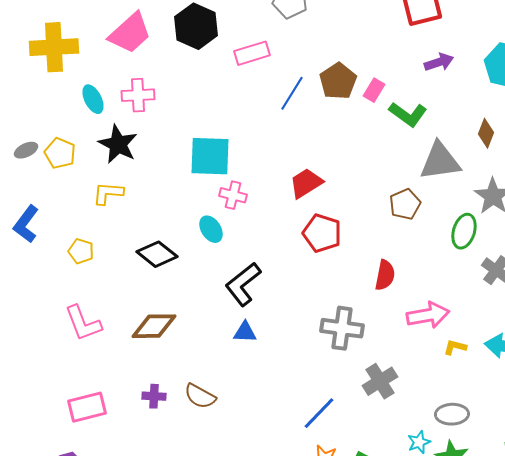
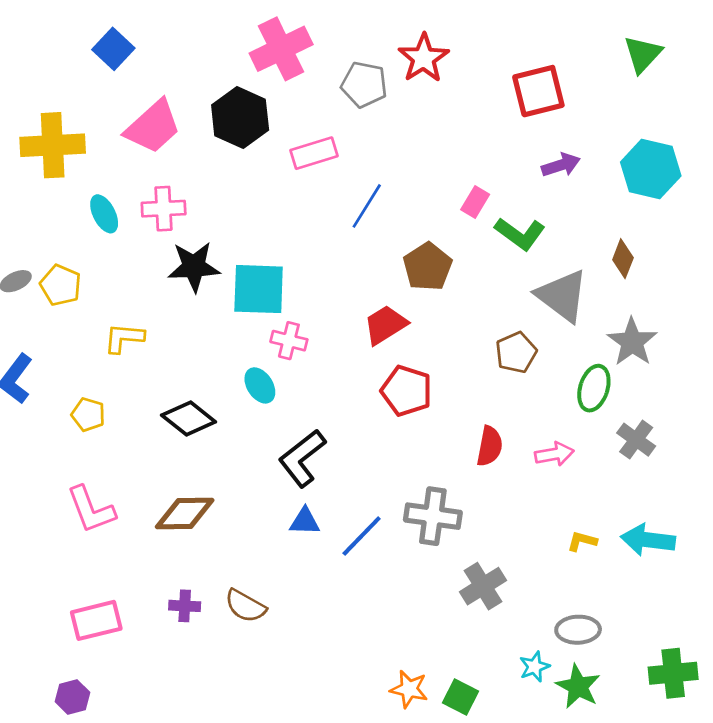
brown pentagon: (338, 81) -> (428, 267), moved
black star: (118, 144) -> (194, 267), moved, turned -30
gray triangle: (440, 161) -> (562, 296), turned 45
pink arrow: (428, 315) -> (554, 454), moved, size x0.7
blue line: (319, 413) -> (362, 536), moved

